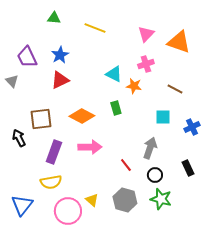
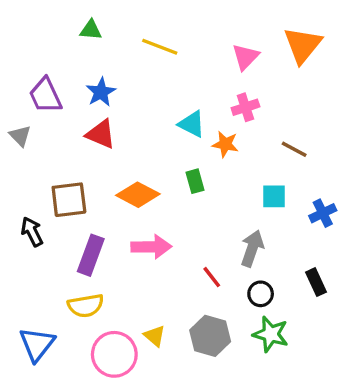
orange triangle: (179, 42) -> (303, 45), moved, turned 50
red triangle: (60, 80) -> (101, 134), turned 48

